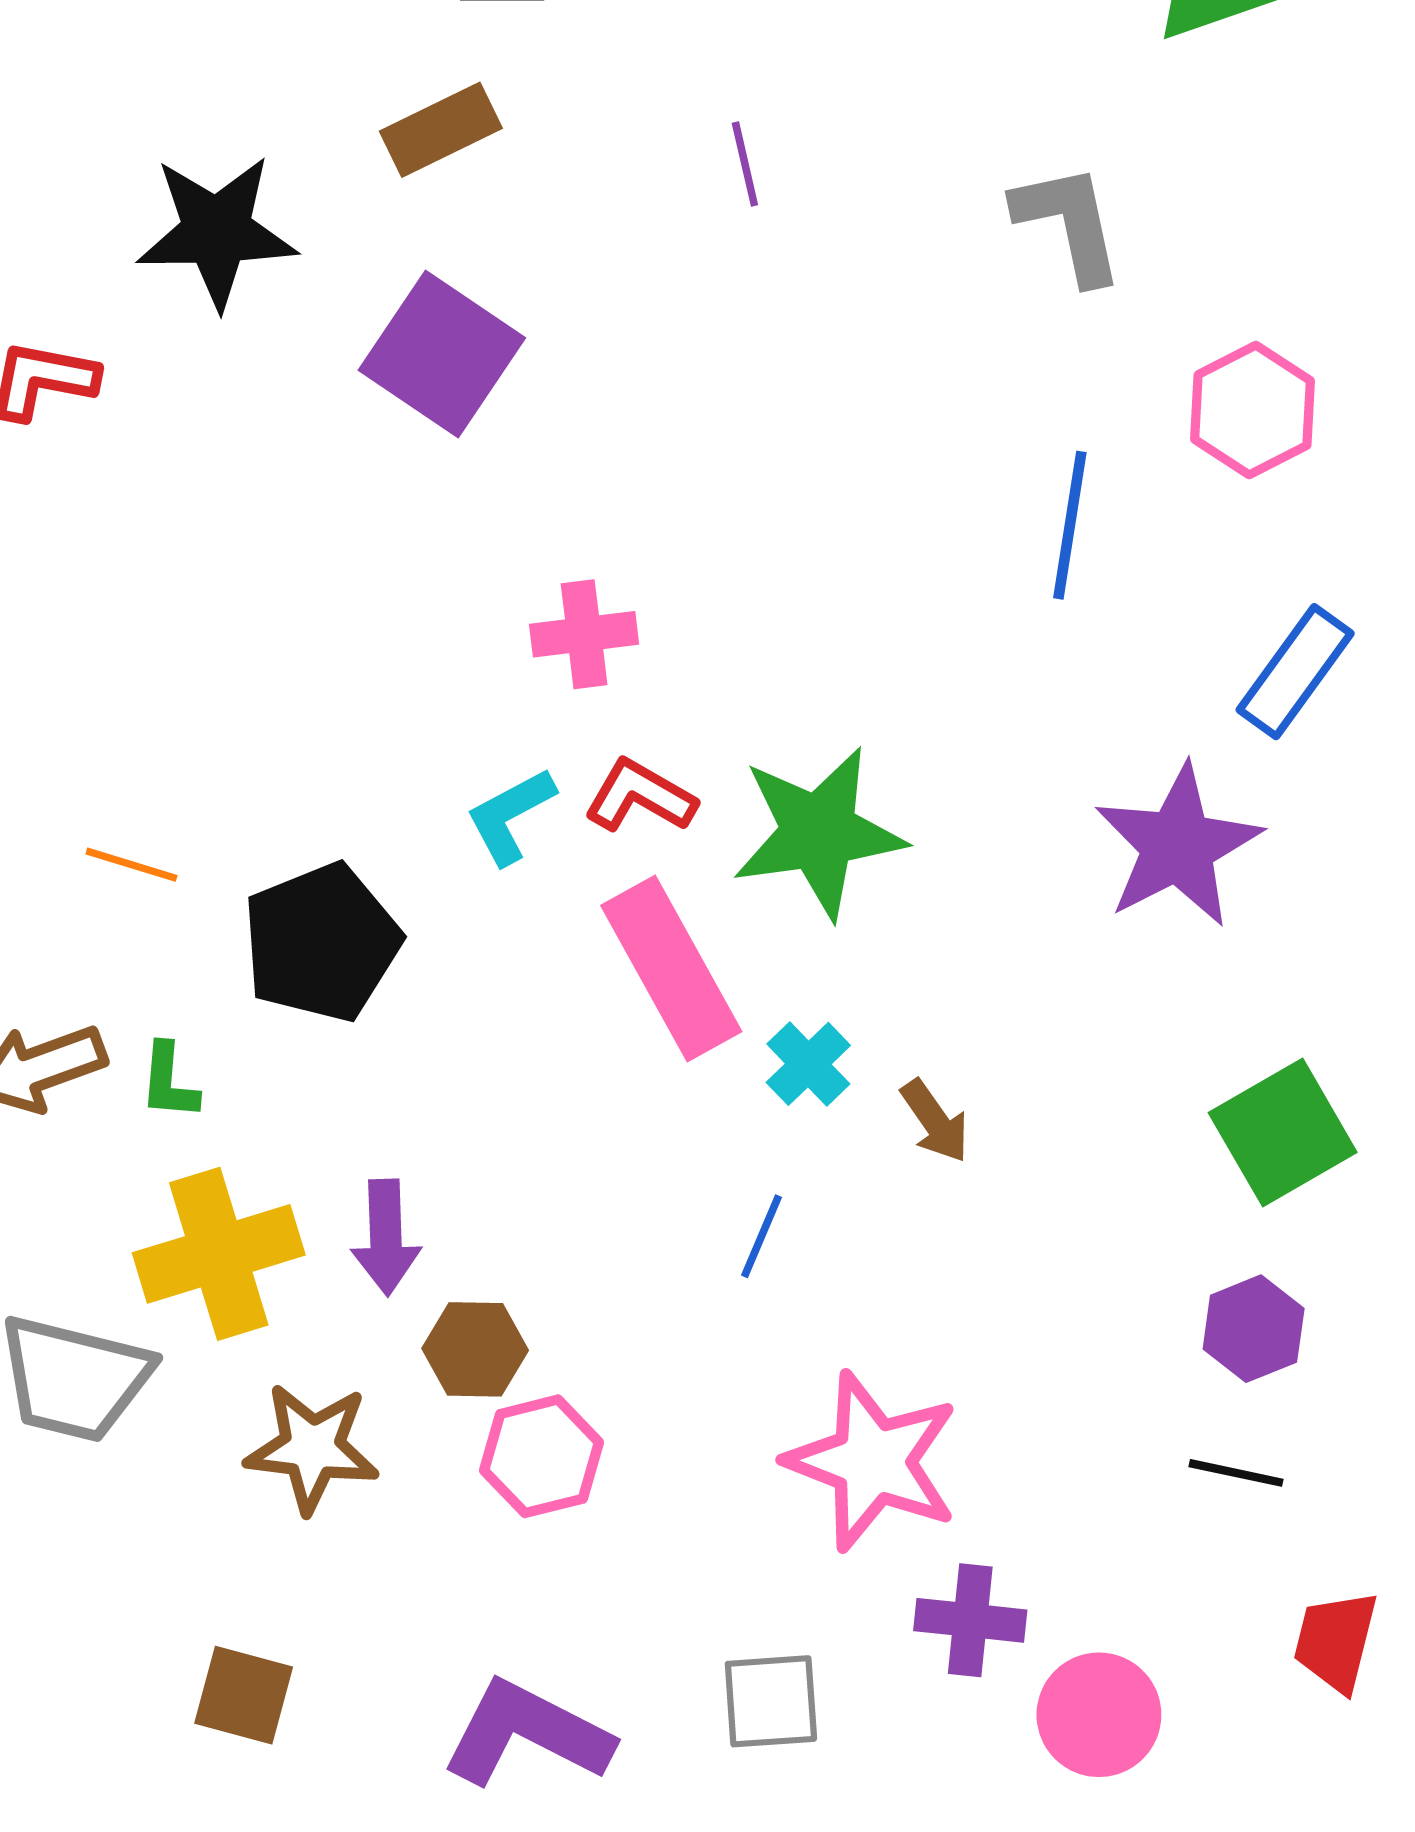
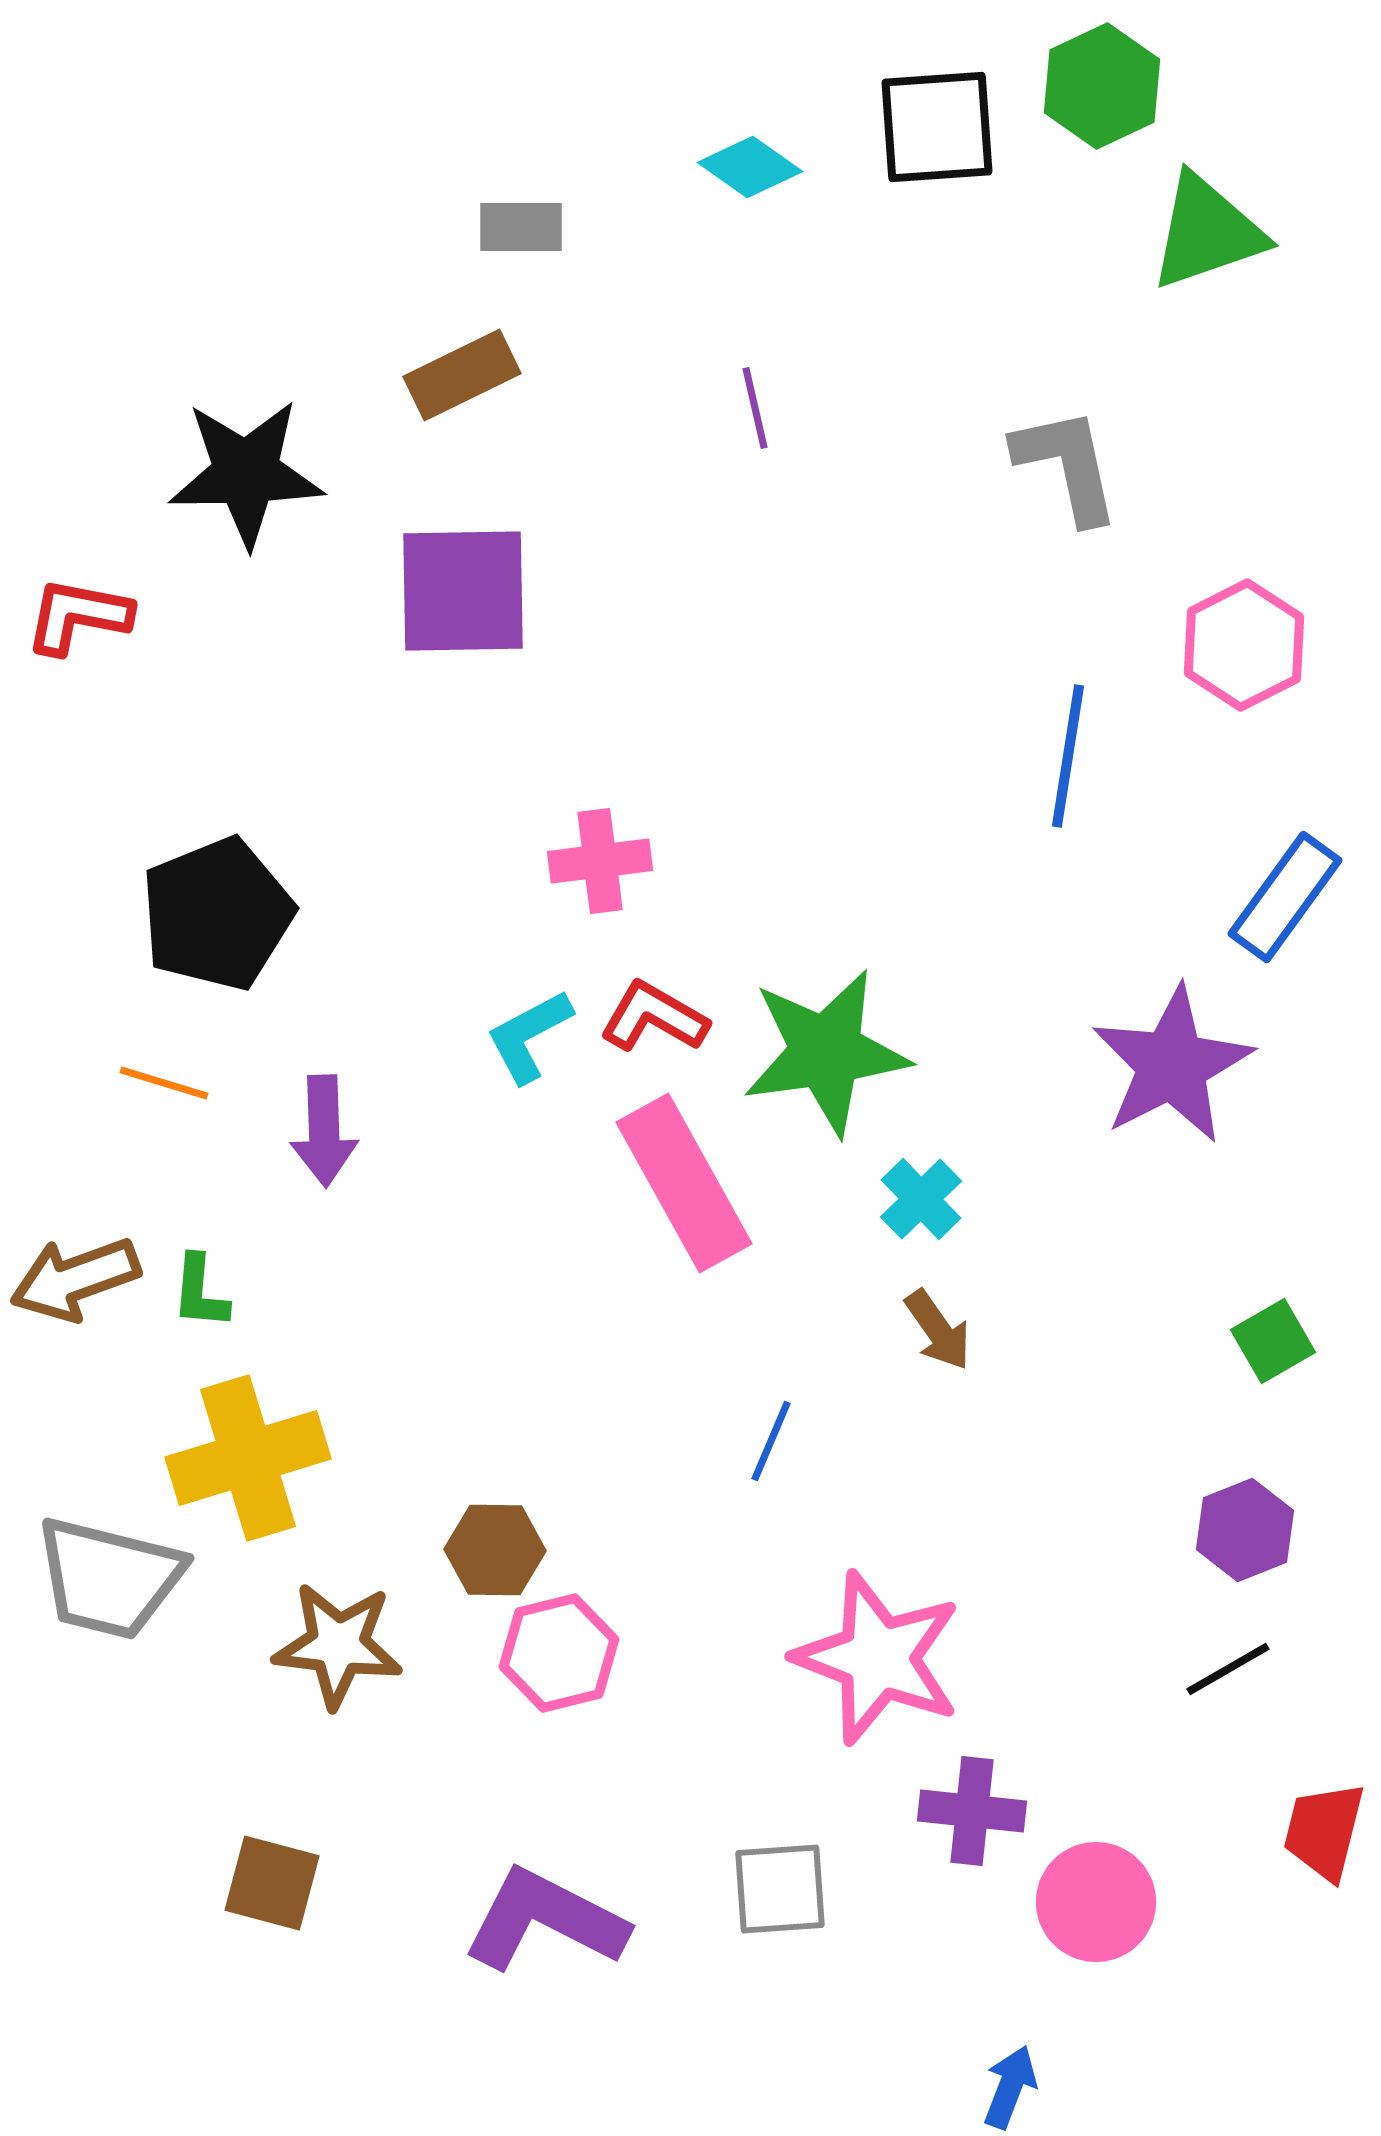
purple square: (442, 354) -> (463, 591), turned -35
black pentagon: (321, 943) -> (217, 914), moved
cyan cross: (808, 1064) -> (921, 1199), moved
green square: (1283, 1132) -> (1273, 1341), size x0.6
purple arrow: (386, 1237) -> (324, 1131), moved
black line: (1236, 1473) -> (1228, 1669), turned -42

